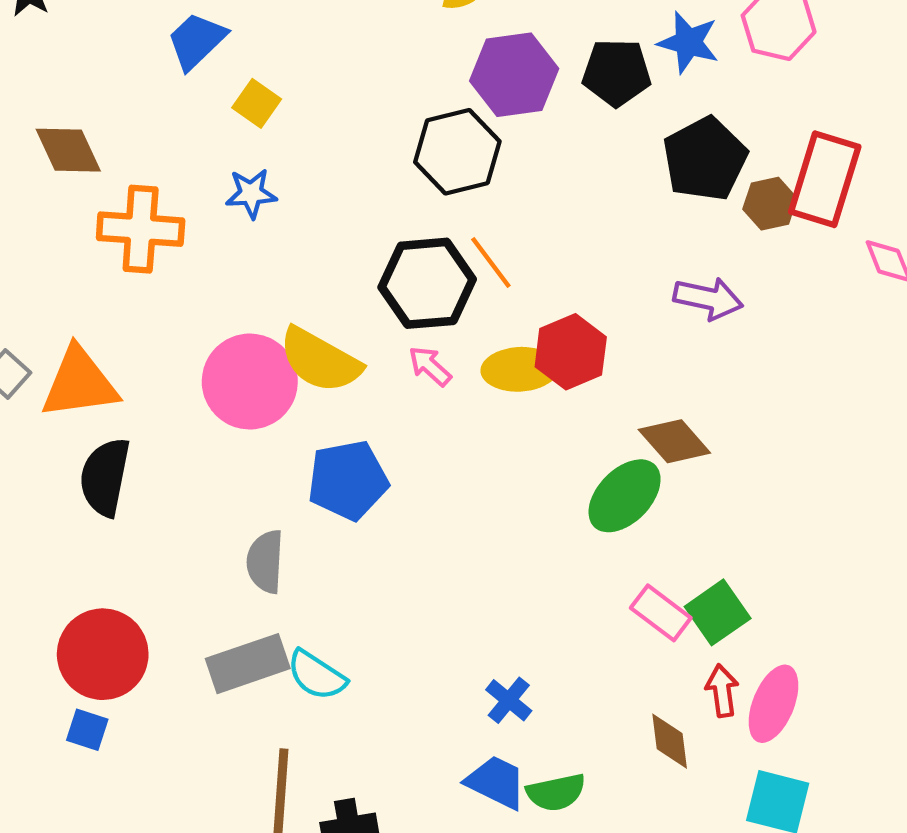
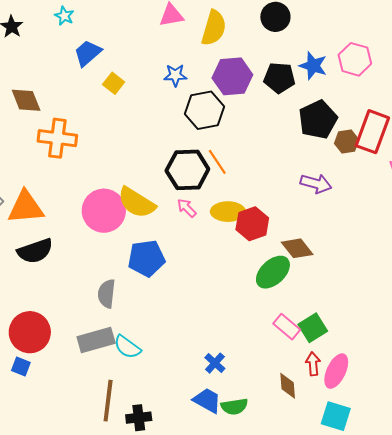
blue star: (251, 193) -> (175, 75), moved
red hexagon: (571, 352) -> (252, 224), moved
black semicircle: (105, 477) -> (35, 251), turned -123

